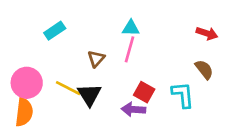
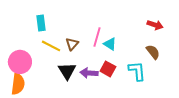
cyan triangle: (131, 28) -> (110, 44), moved, turned 32
cyan rectangle: (55, 31) -> (41, 23), turned -63
yellow line: (68, 88) -> (51, 46), moved
purple arrow: (133, 109) -> (89, 73), moved

